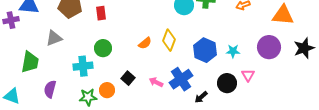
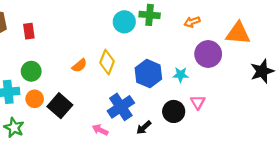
purple circle: (269, 47) -> (208, 54), moved
black square: (128, 78) -> (60, 106), size x1.5
pink arrow: (156, 82) -> (100, 130), moved
orange circle: (107, 90) -> (35, 99), moved
green star: (88, 97) -> (14, 128), turned 30

